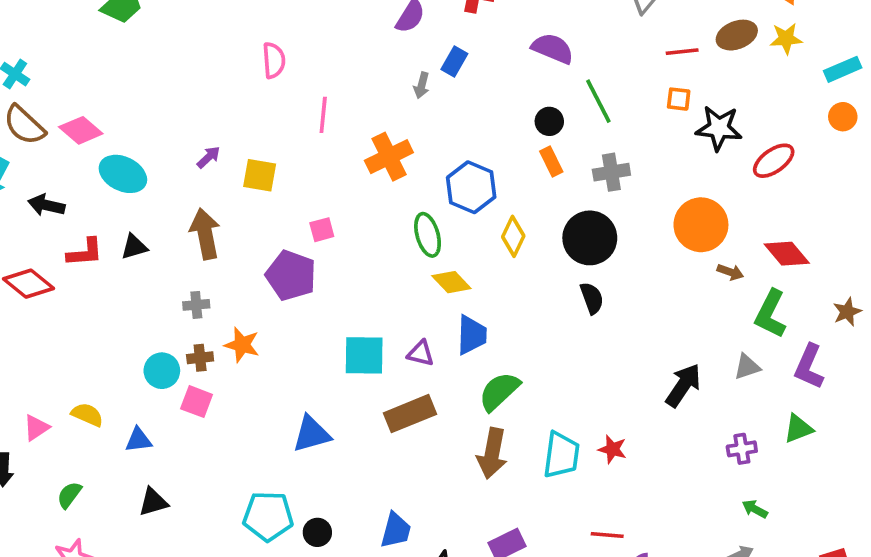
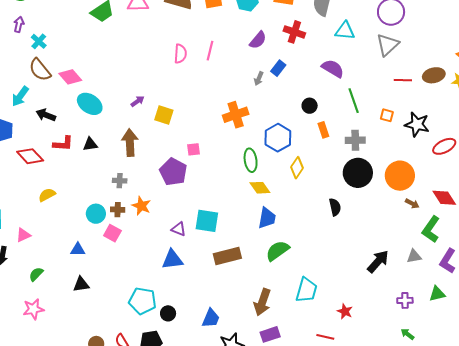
orange square: (679, 99) -> (387, 115), moved
pink line: (323, 115) -> (210, 51), moved
black circle: (549, 121) -> (310, 106), moved
black circle: (590, 238) -> (358, 173), moved
purple triangle: (421, 353) -> (179, 229), moved
yellow semicircle: (87, 415) -> (47, 195), moved, turned -60
red star: (612, 449) -> (345, 311), moved
brown arrow: (492, 453) -> (262, 302), moved

